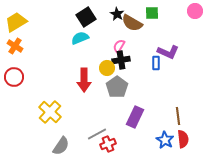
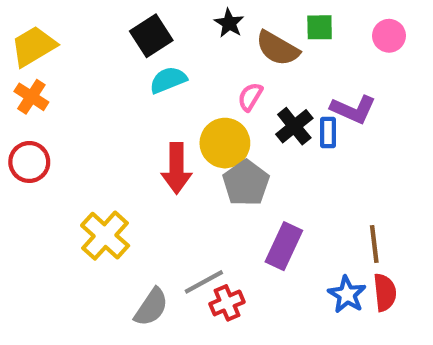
pink circle: (195, 11) -> (389, 36), moved
black star: (117, 14) -> (229, 23), moved
black square: (86, 17) -> (151, 36), moved
black cross: (121, 60) -> (294, 126), moved, turned -30
yellow circle: (107, 68) -> (225, 143), size x1.5
gray semicircle: (61, 146) -> (151, 307), moved

